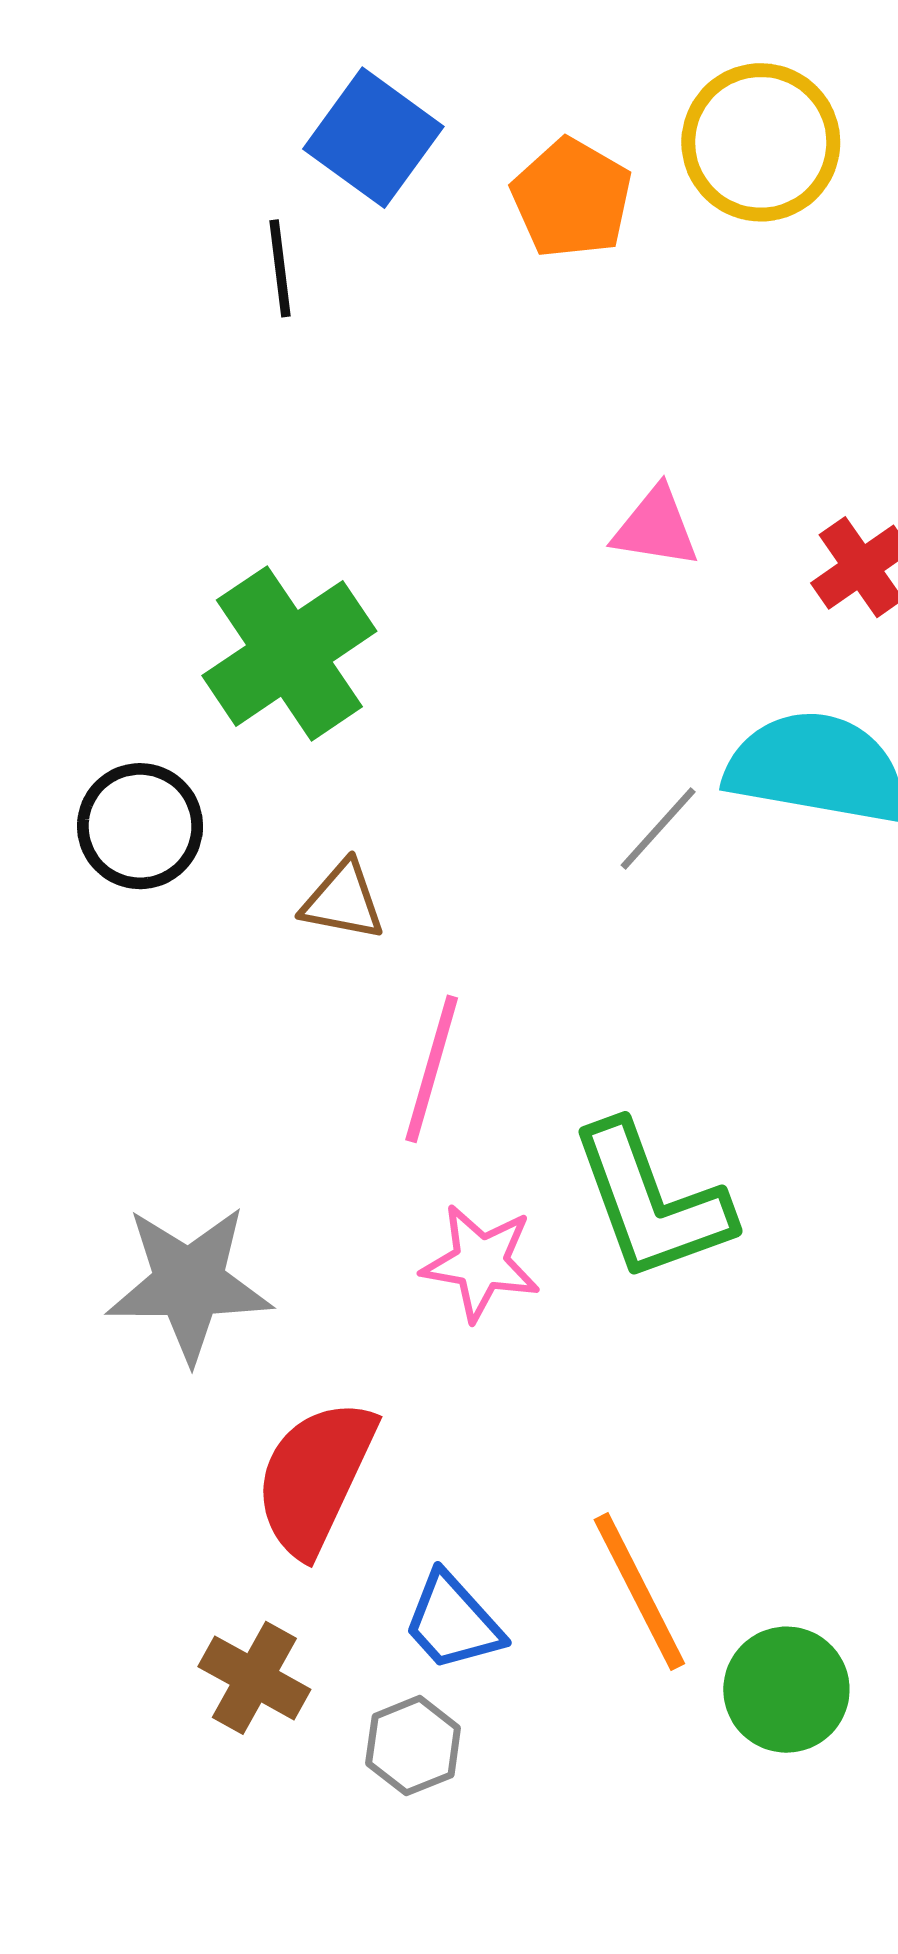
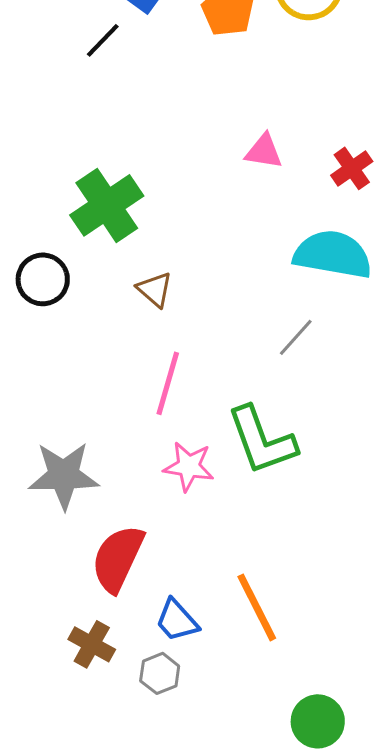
black line: (280, 268) -> (103, 40), turned 51
gray line: (658, 828) -> (296, 337), moved
brown triangle: (343, 901) -> (155, 289), moved, turned 30
green circle: (786, 1690) -> (318, 721), moved

